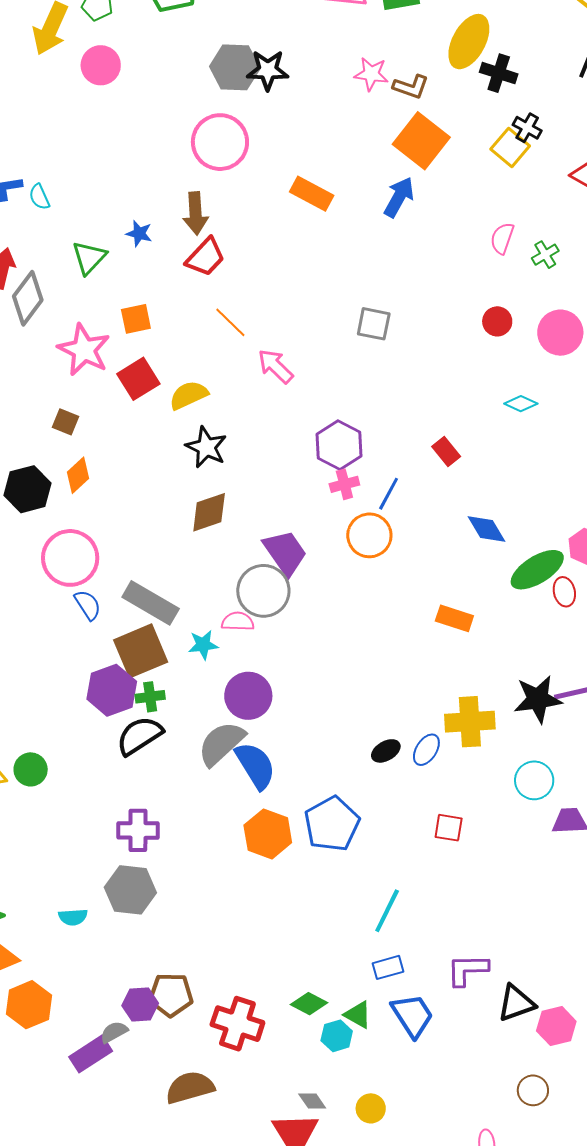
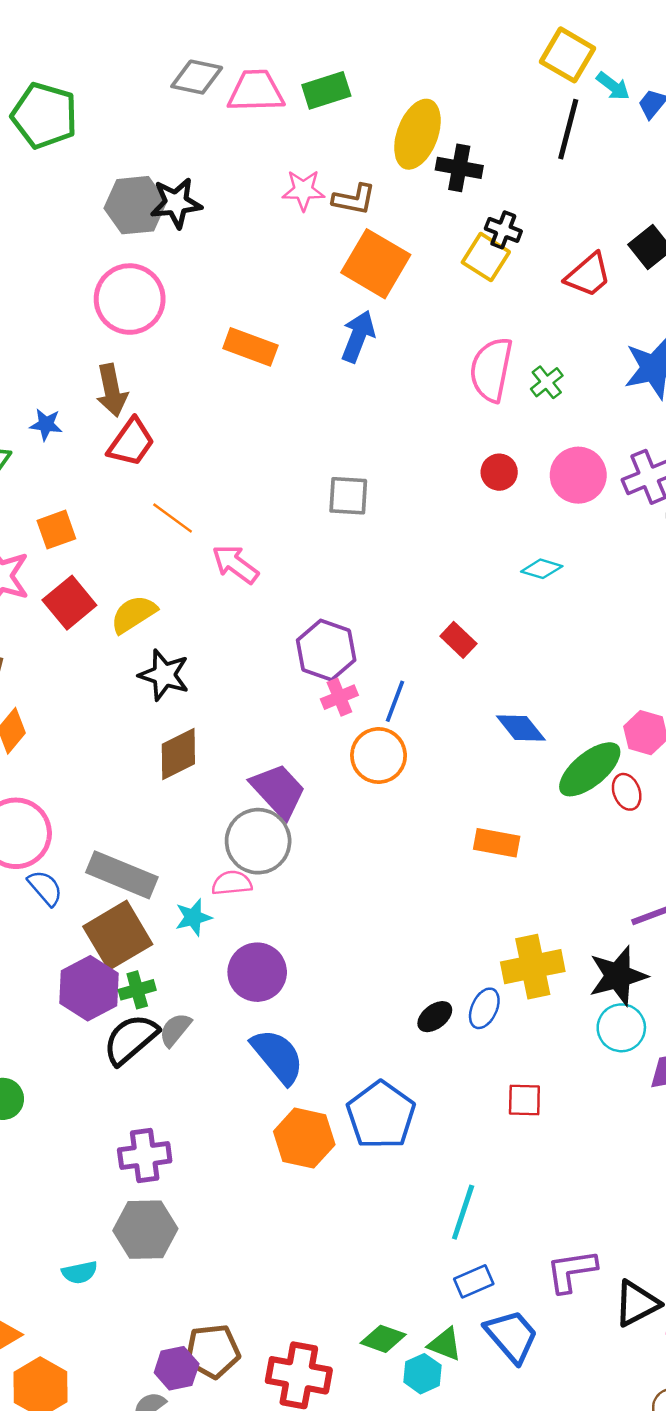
pink semicircle: (502, 238) -> (491, 369), size x1.6
black star: (538, 699) -> (618, 976), moved
gray semicircle: (221, 743) -> (175, 1030), moved, size x0.6

